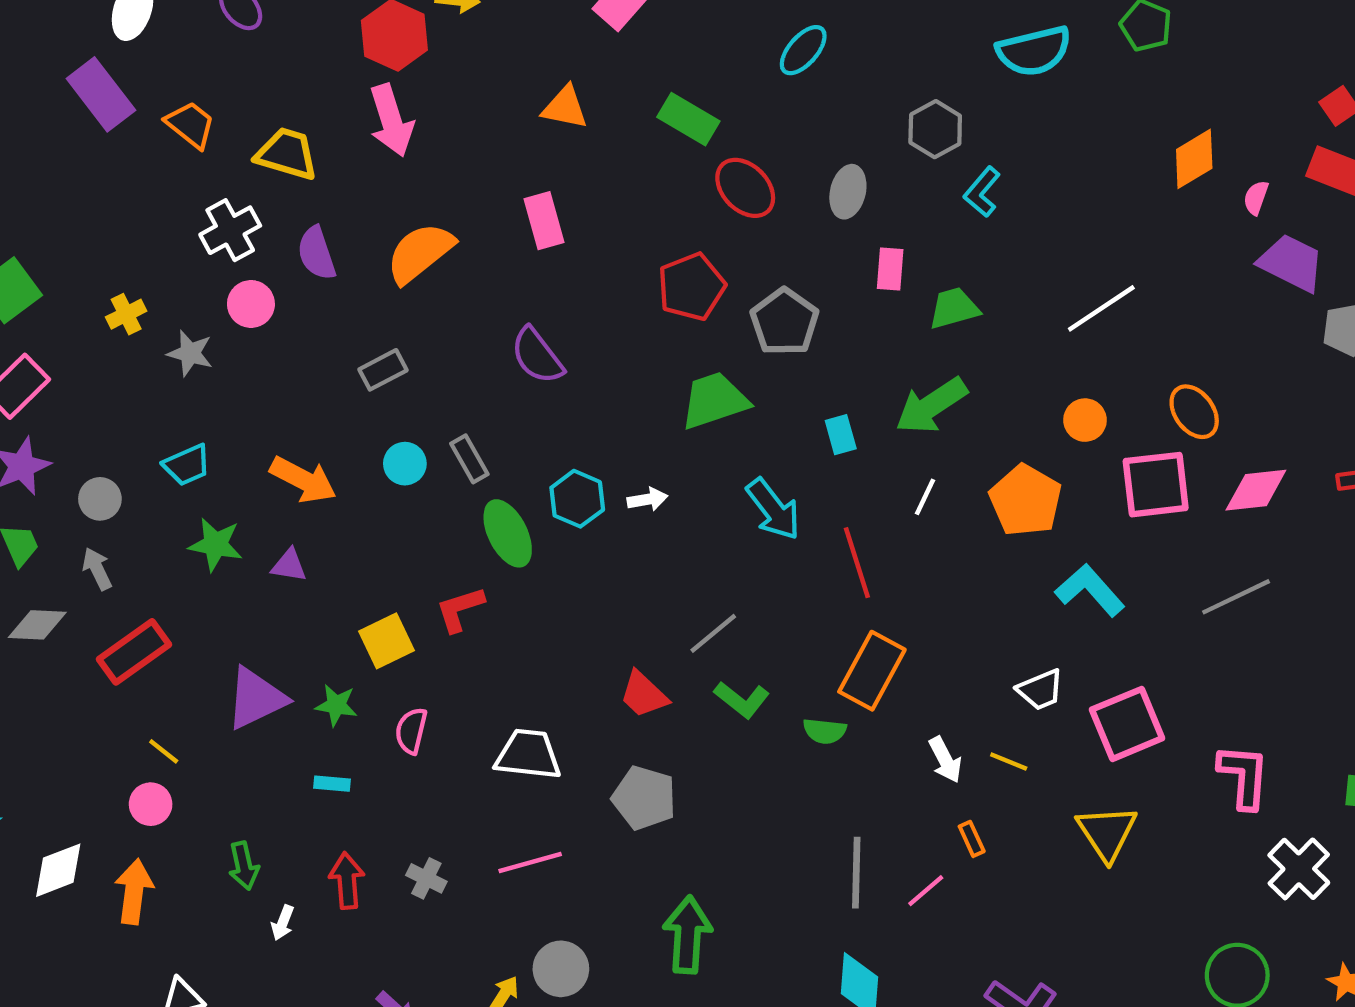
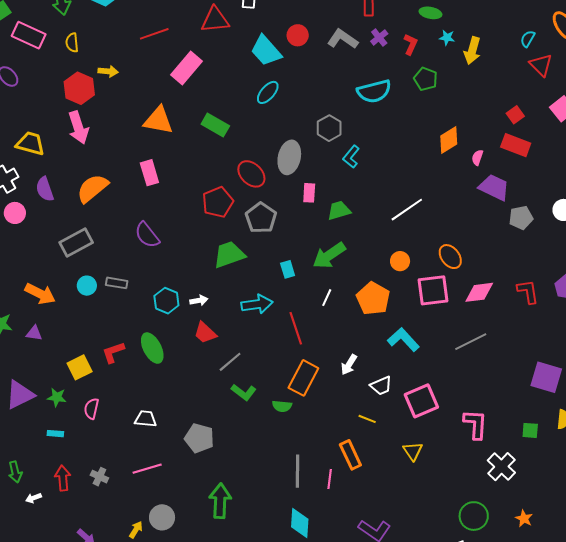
orange triangle: (565, 107) -> (158, 120), size x1.4
red ellipse: (745, 188) -> (251, 174), moved
gray ellipse: (848, 192) -> (289, 157), size x1.4
gray rectangle: (383, 370) -> (76, 242), size x1.5
gray rectangle: (469, 459) -> (117, 283), turned -50
cyan arrow: (773, 509) -> (257, 304), turned -60
green ellipse: (508, 533) -> (152, 348), moved
red trapezoid: (644, 694) -> (205, 333), moved
white trapezoid: (528, 755) -> (146, 419), size x0.7
white arrow: (945, 760) -> (349, 365), moved, turned 60
yellow triangle: (1107, 833) -> (413, 451), size x0.7
orange rectangle: (972, 839) -> (350, 455), size x1.8
pink line: (926, 891) -> (330, 479), turned -42
white arrow: (283, 923) -> (33, 498), turned 49

